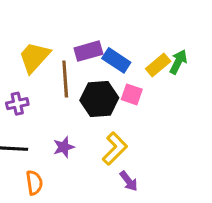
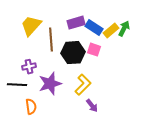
purple rectangle: (88, 51) -> (76, 23), moved
blue rectangle: (116, 60) -> (94, 28), moved
purple cross: (17, 104) -> (29, 67), moved
purple star: (64, 147) -> (50, 84), size x1.6

